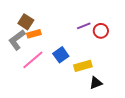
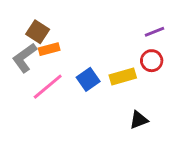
purple line: (84, 26) -> (155, 32), moved
red circle: (101, 31) -> (152, 61), moved
yellow rectangle: (83, 66) -> (123, 77), moved

